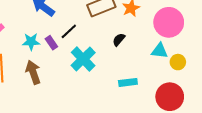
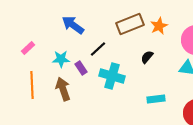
purple rectangle: (51, 43) -> (81, 68), moved
cyan cross: (83, 59) -> (112, 76), turned -30

